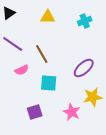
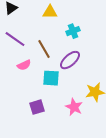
cyan cross: (85, 21) -> (73, 31), moved
purple ellipse: (84, 68) -> (70, 60), moved

